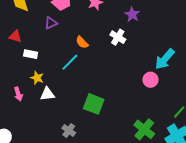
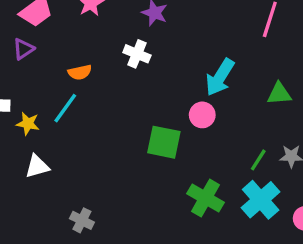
orange semicircle: (82, 42) -> (80, 72), turned -48
yellow star: (37, 78) -> (28, 124), moved
green square: (94, 104) -> (164, 142), moved

